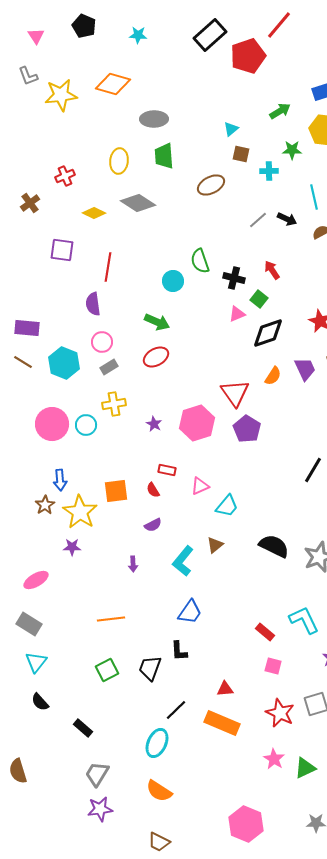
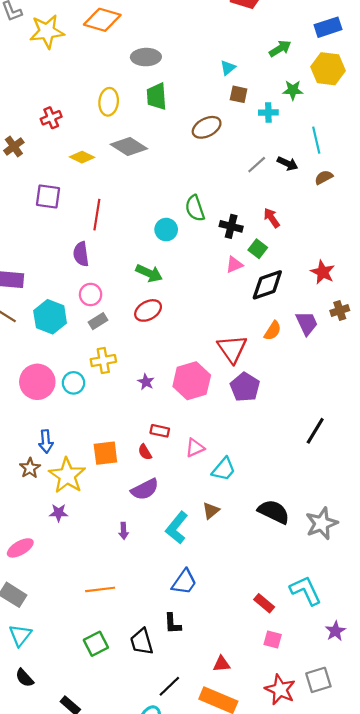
purple semicircle: (153, 525) -> (145, 489), size x1.5
black trapezoid: (150, 668) -> (142, 642), turned -36

